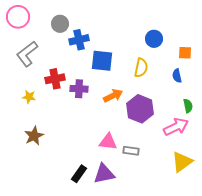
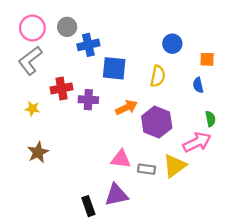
pink circle: (18, 17) -> (32, 28), moved
yellow triangle: (182, 162) -> (175, 166), moved
black rectangle: (79, 174) -> (88, 206), moved, turned -54

